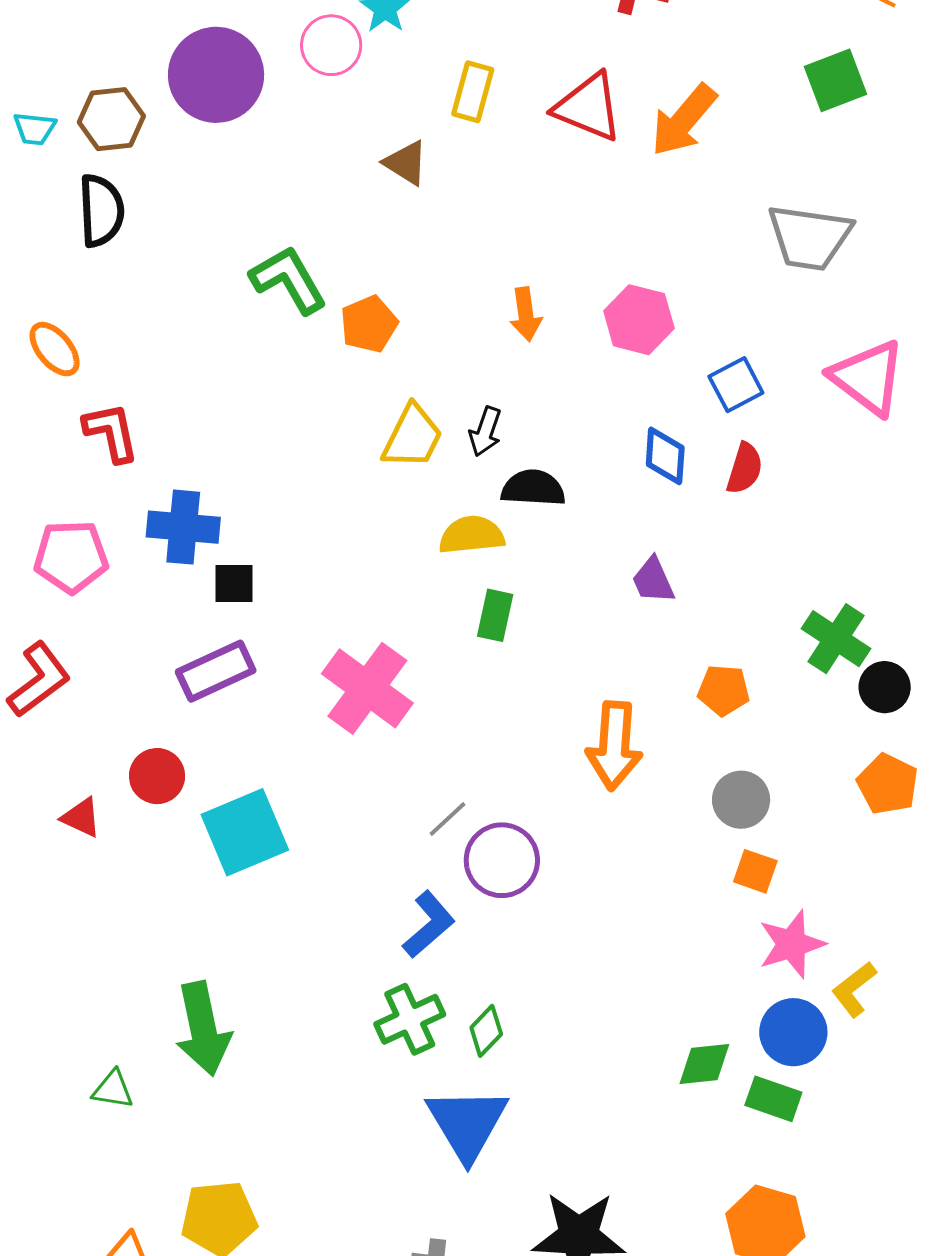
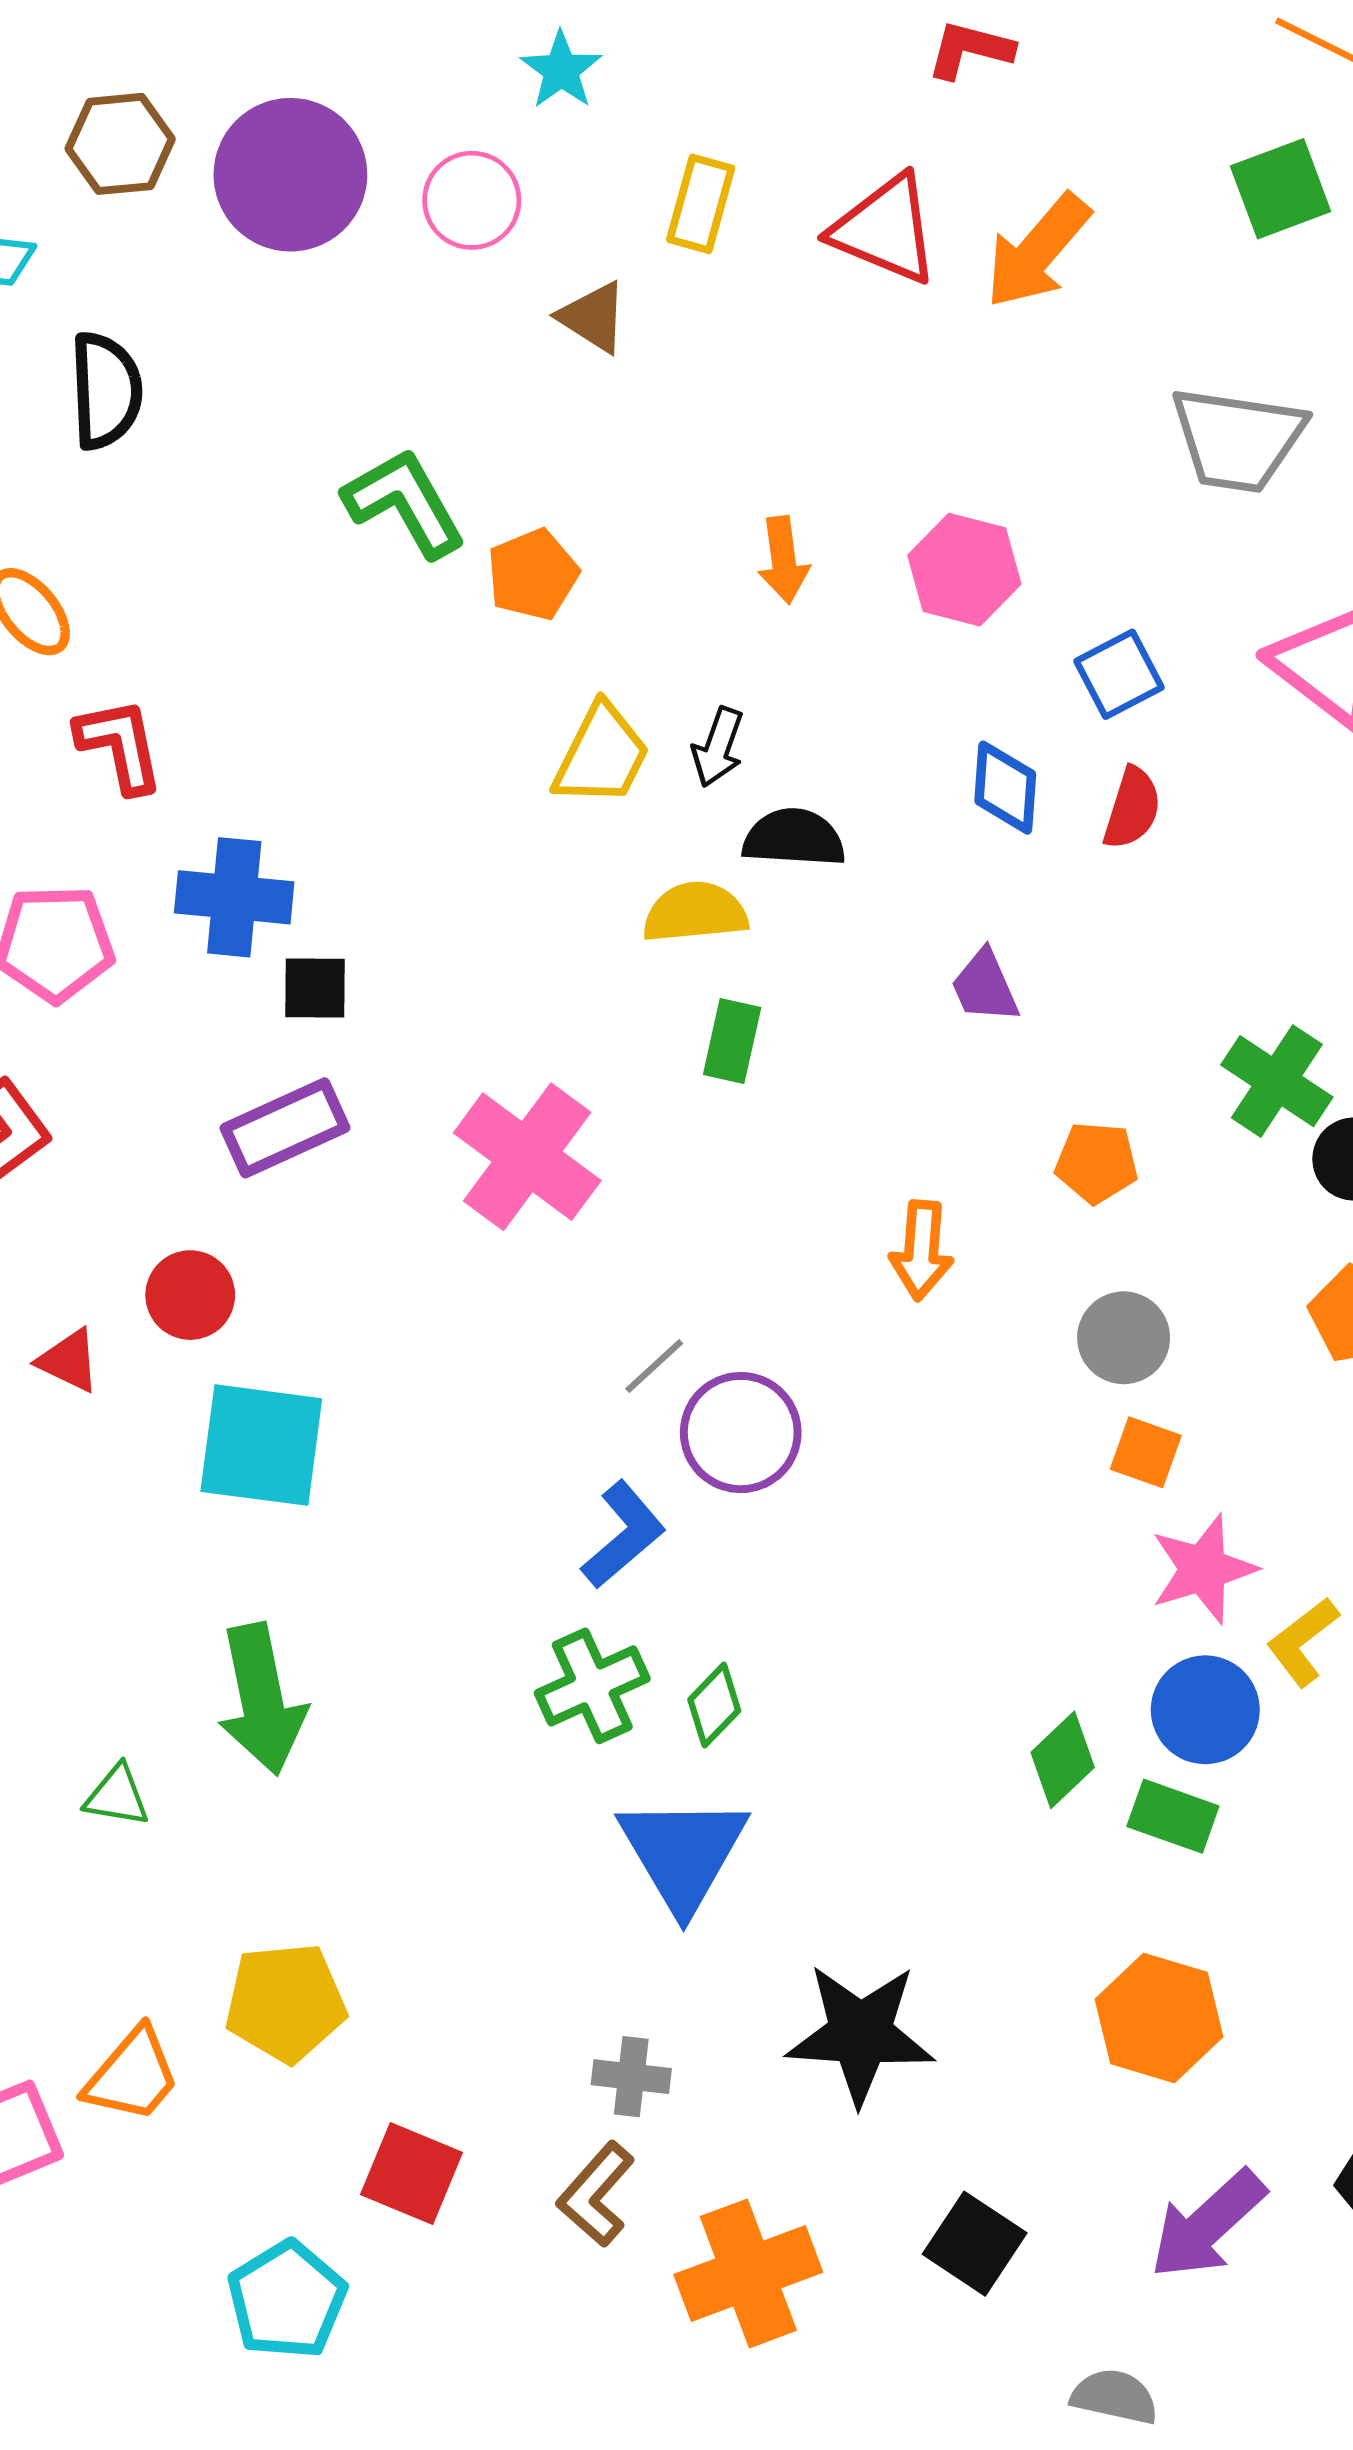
pink circle: (331, 45) -> (472, 200), moved
brown hexagon: (111, 119) -> (120, 144), moved
orange arrow: (614, 746) -> (921, 1250), size x0.7
cyan square: (245, 832) -> (261, 1445), moved, turned 30
green diamond: (704, 1064) -> (1063, 1760), turned -38

